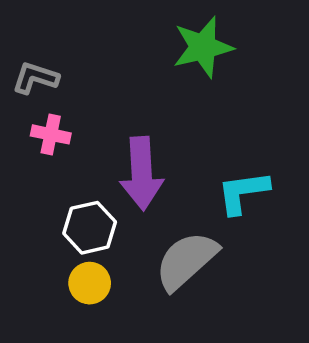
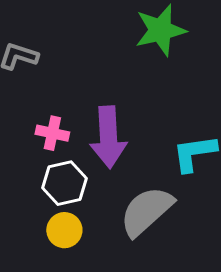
pink cross: (51, 134) -> (52, 133), moved

